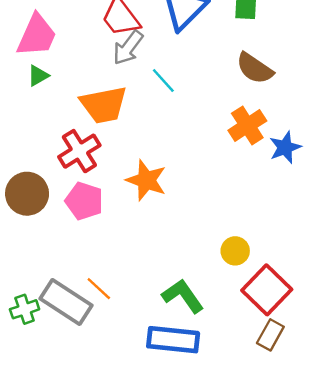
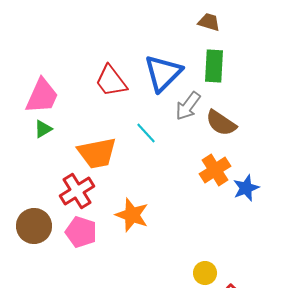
gray arrow: (128, 48) -> (188, 106), moved

